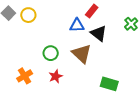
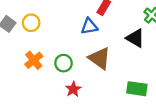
black triangle: (99, 33) -> (135, 38), moved
orange cross: (25, 76) -> (34, 60), moved

